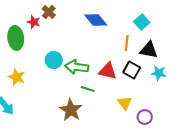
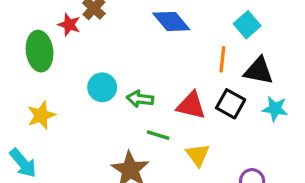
green arrow: (77, 67) -> (140, 99), size x0.7
yellow star: (17, 77) -> (41, 115), turned 30
yellow triangle: (125, 103) -> (198, 155), moved

